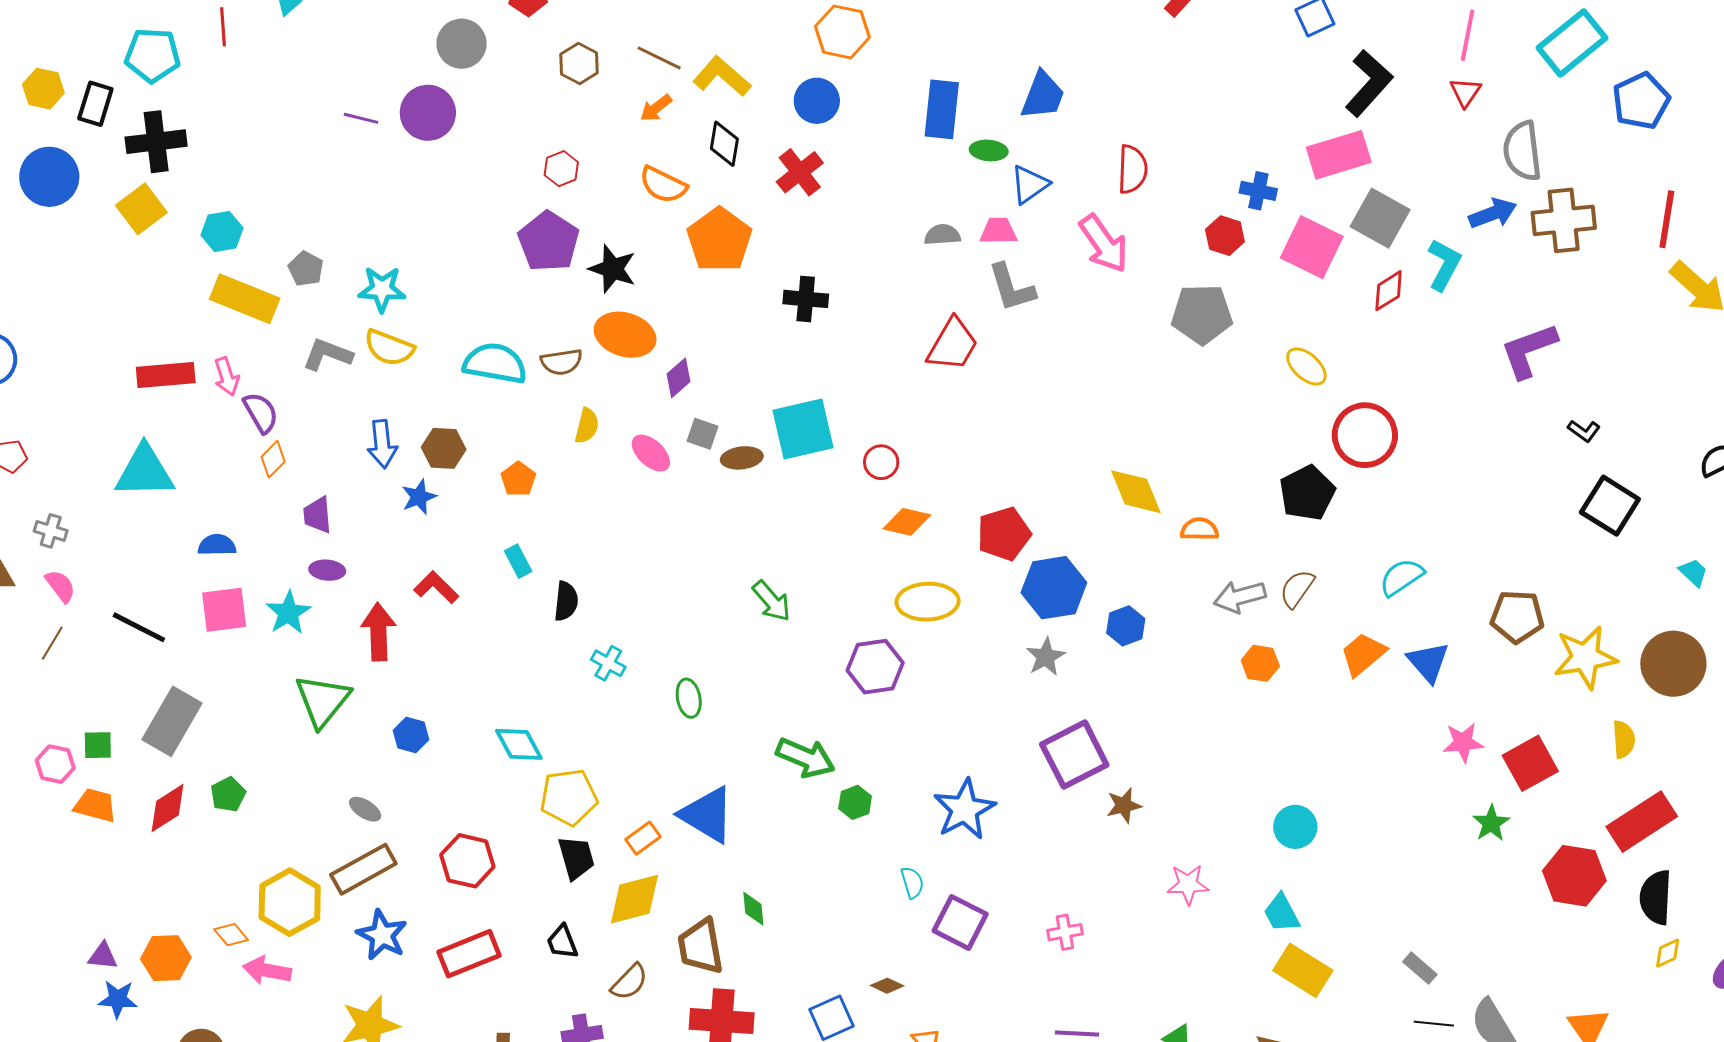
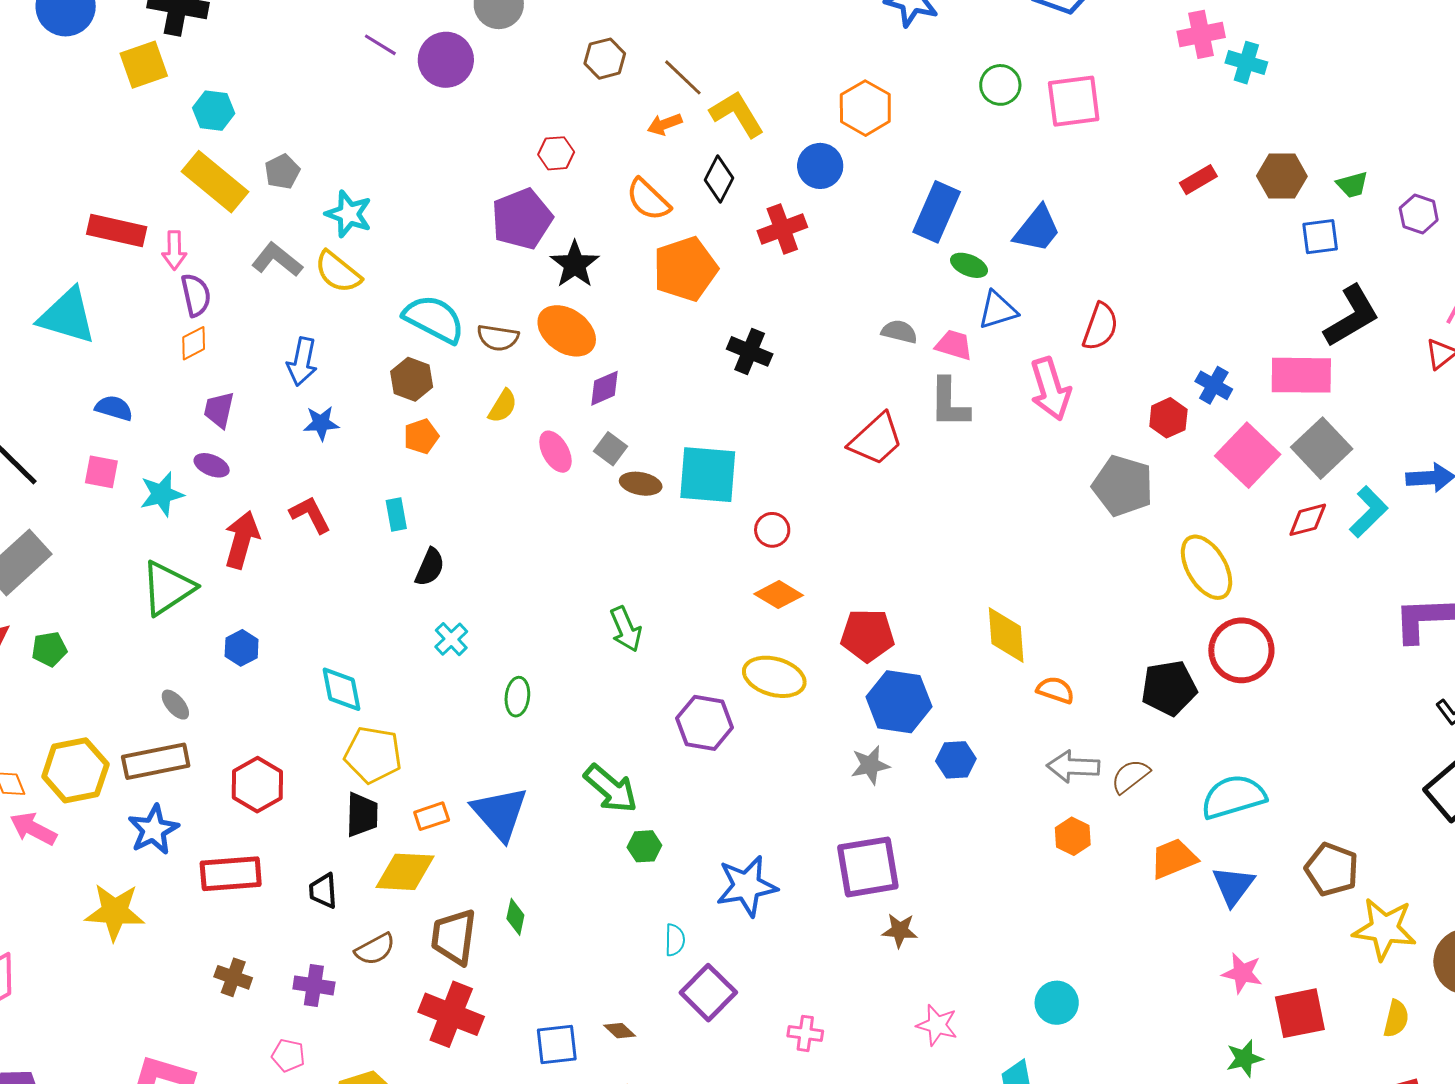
yellow ellipse: (1306, 366) -> (1207, 567), size x1.5
brown hexagon: (444, 448) -> (412, 379), moved
cyan semicircle: (1402, 577) -> (1233, 797), size x1.4
pink square: (224, 610) -> (101, 472), size x0.7

